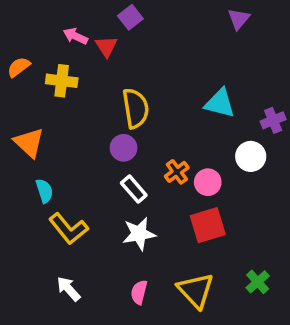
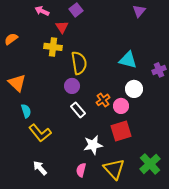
pink arrow: (75, 36) -> (42, 11), moved
yellow cross: (62, 81) -> (53, 47), moved
white circle: (251, 156) -> (134, 89), moved
white star: (139, 234) -> (93, 145), moved
green cross: (258, 282) -> (150, 164), size x1.5

